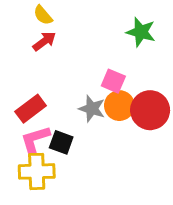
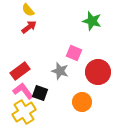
orange circle: (119, 106) -> (82, 102), moved
pink L-shape: (35, 139) -> (23, 91), turned 70
yellow cross: (37, 171) -> (24, 112), turned -30

